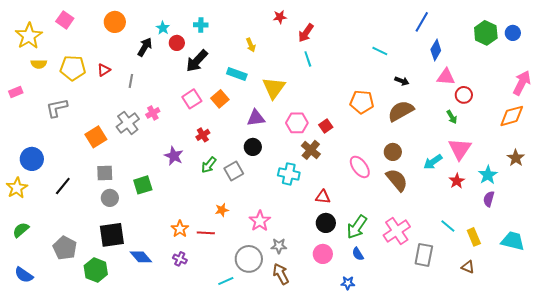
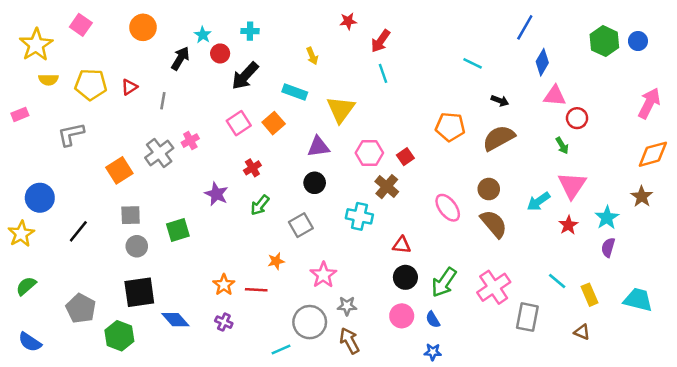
orange diamond: (512, 116) -> (653, 154), moved
gray square: (234, 171) -> (301, 225), moved
blue semicircle: (358, 254) -> (433, 320), moved

